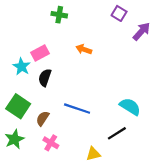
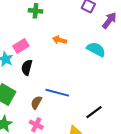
cyan semicircle: (130, 107) -> (96, 49), moved
brown semicircle: (43, 118) -> (36, 102), moved

